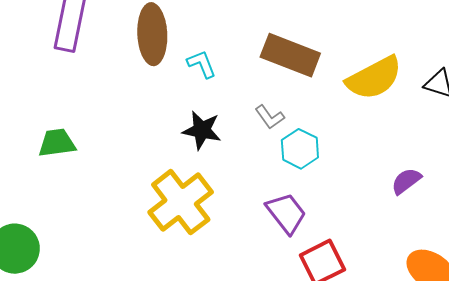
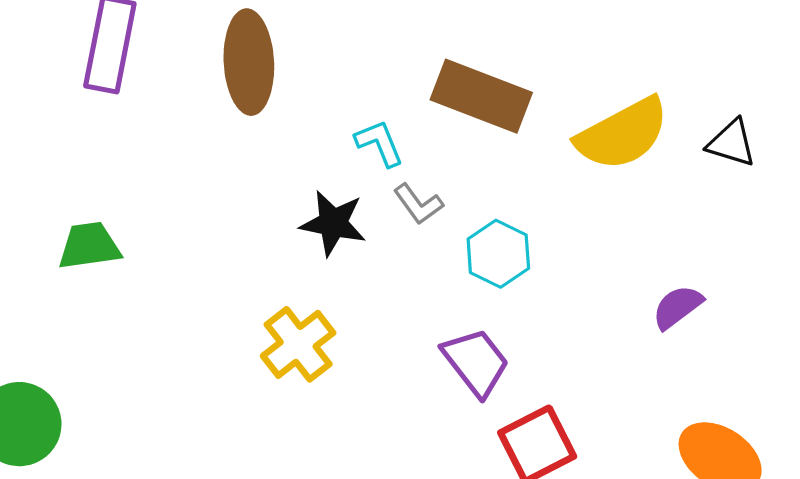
cyan L-shape: (202, 64) -> (379, 143), moved
gray L-shape: (270, 117) -> (418, 204), moved
yellow cross: (181, 202) -> (298, 344), size x0.7

